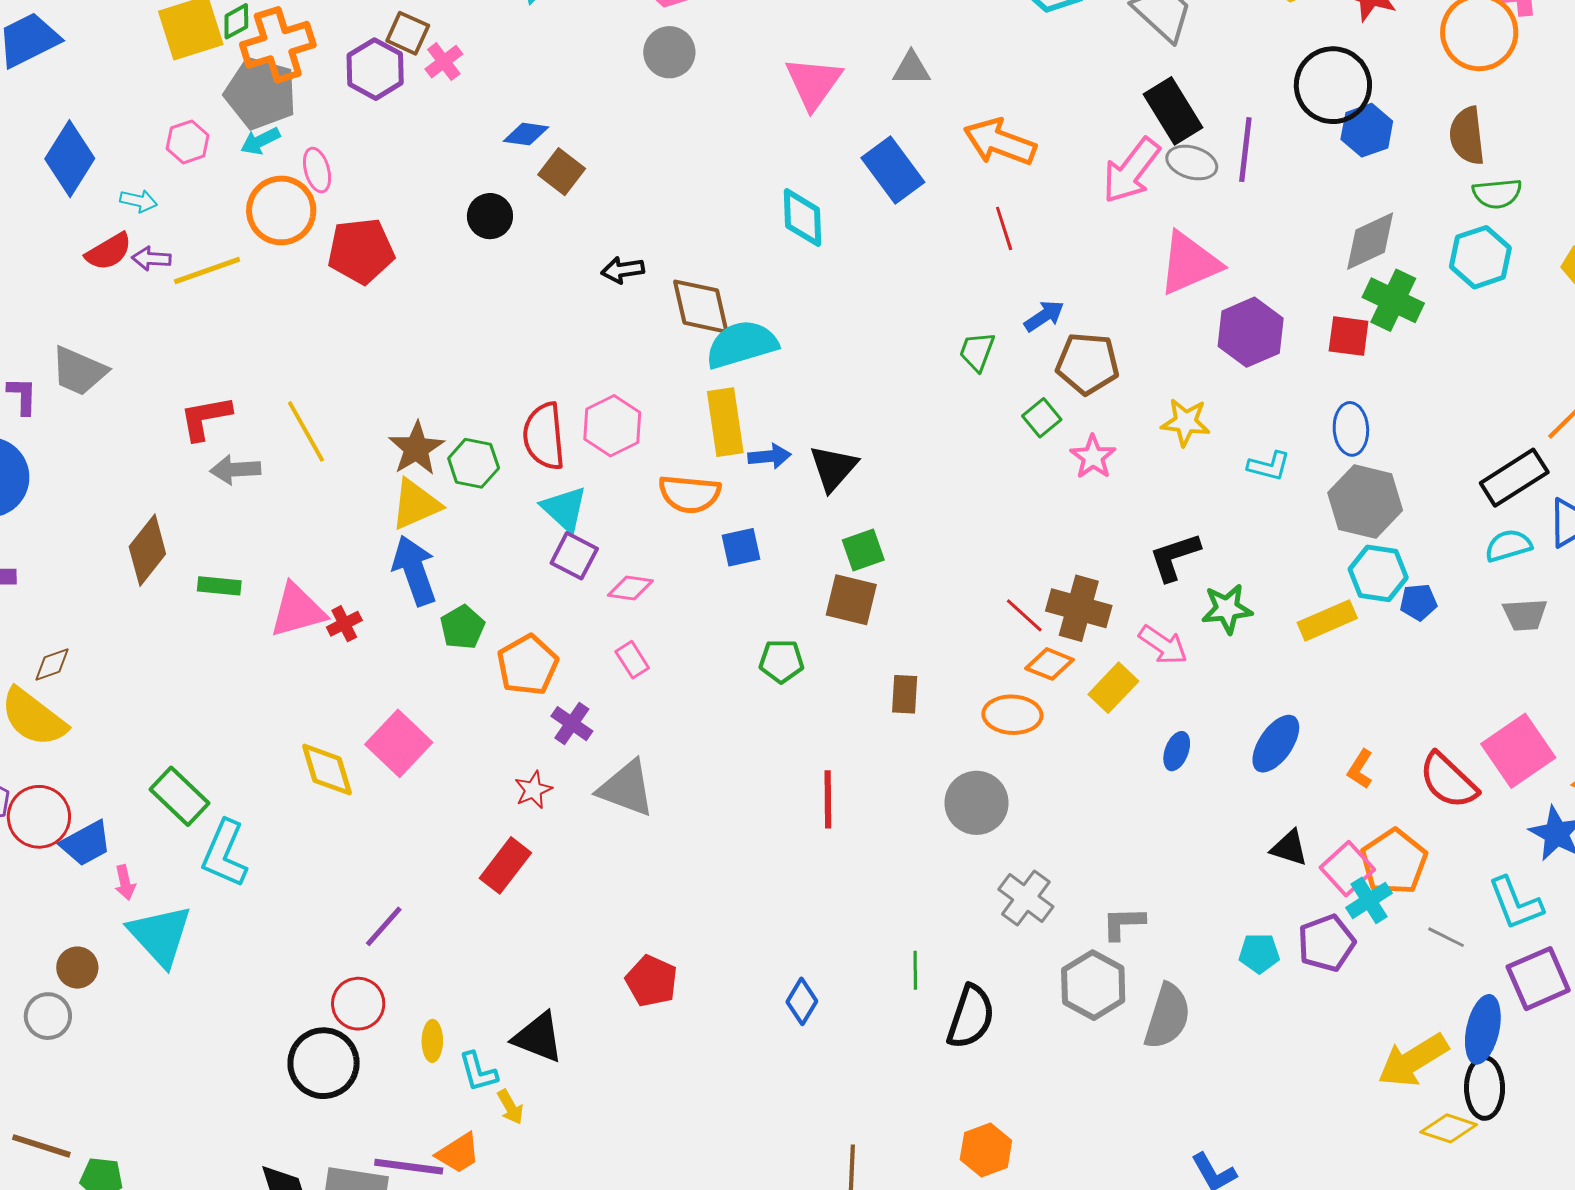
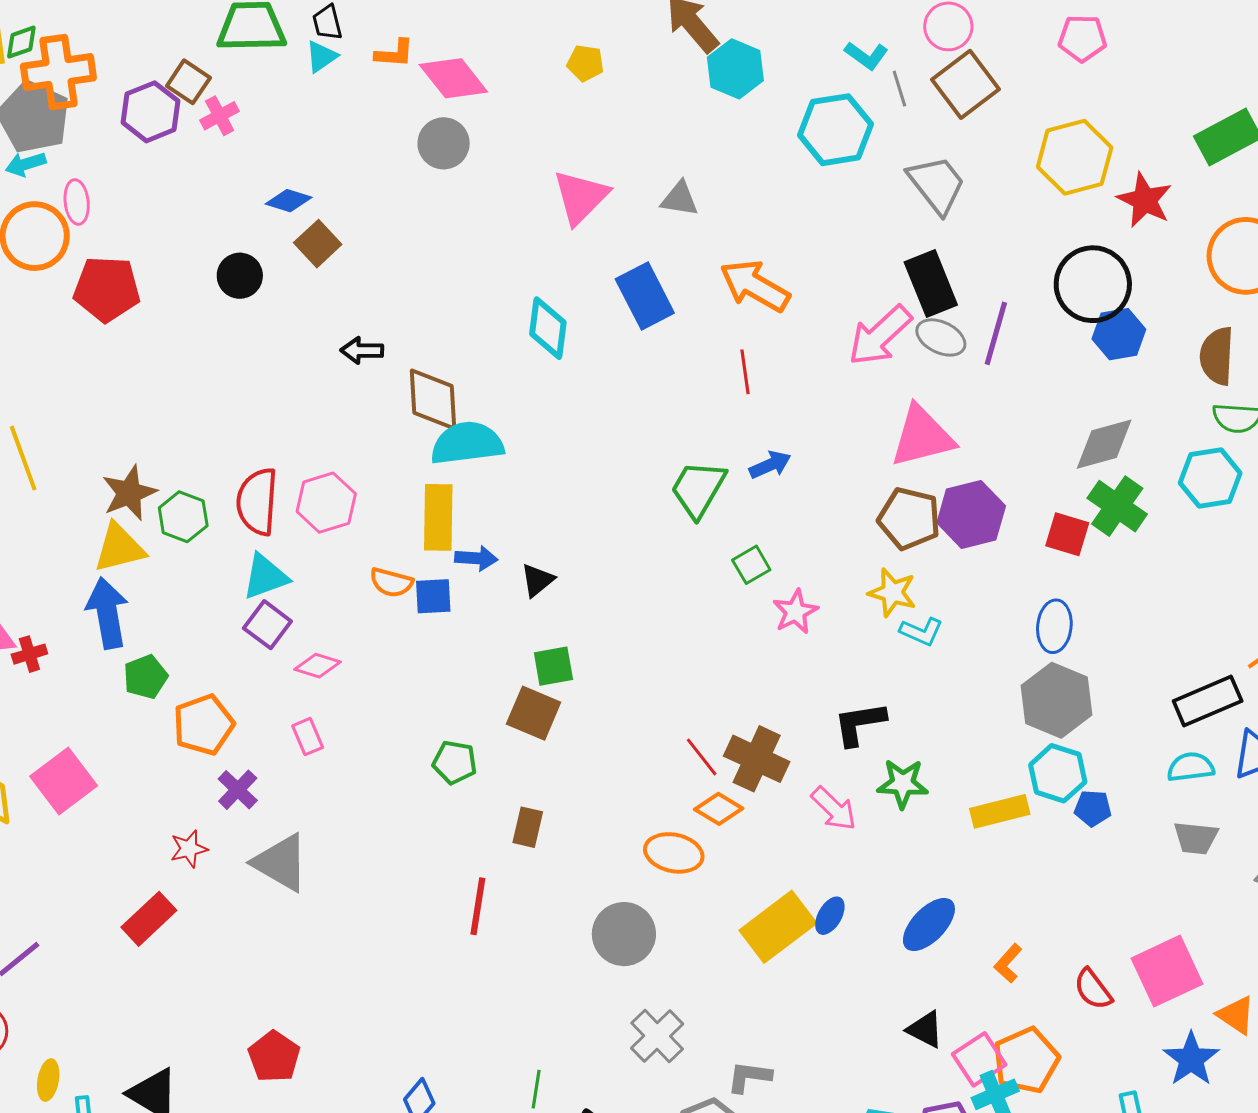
green trapezoid: (977, 352) -> (698, 489), size x1.5
brown pentagon: (1088, 363) -> (909, 519), moved
cyan L-shape: (1269, 466) -> (921, 631), moved
black triangle: (833, 468) -> (537, 580), size x0.7
orange semicircle: (690, 494) -> (391, 582), size x0.7
cyan triangle: (564, 509) -> (265, 577), turned 48
blue square: (741, 547) -> (433, 596), moved
yellow rectangle: (1113, 688) -> (778, 927), moved, size x1.5
brown rectangle: (905, 694) -> (528, 827), moved
red semicircle: (1448, 781) -> (1093, 989), size x0.7

